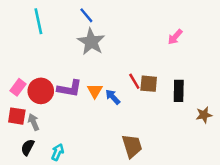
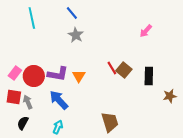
gray star: (91, 42) -> (76, 35), size x0.7
brown square: (149, 84) -> (124, 70), turned 35
blue arrow: (113, 97) -> (59, 100), moved, size x1.5
cyan arrow: (58, 152) -> (58, 127), moved

